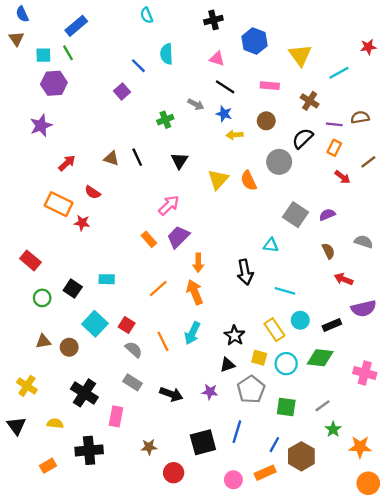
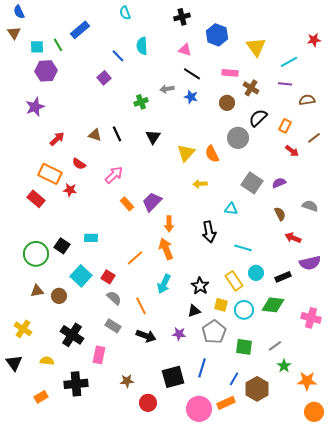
blue rectangle: (76, 26) -> (80, 30), moved
brown cross: (310, 101) -> (251, 88), moved
gray arrow: (196, 104) -> (167, 89), turned 144
purple line: (334, 124) -> (285, 84), moved
yellow arrow: (235, 135) -> (200, 184), moved
pink arrow: (169, 205) -> (114, 175), moved
red rectangle: (30, 260) -> (36, 199), moved
orange line: (158, 289) -> (135, 258), moved
green circle: (42, 298) -> (36, 254), size x1.6
orange line: (163, 341) -> (141, 306), moved
pink circle: (233, 480) -> (199, 409), size x1.6

